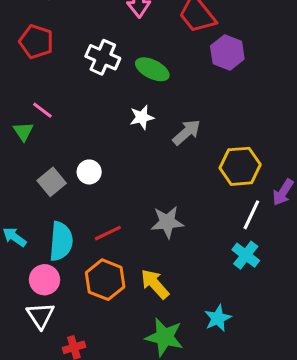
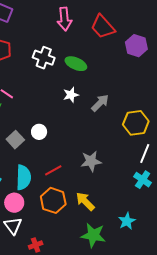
purple hexagon: (227, 52) -> (136, 46), moved

